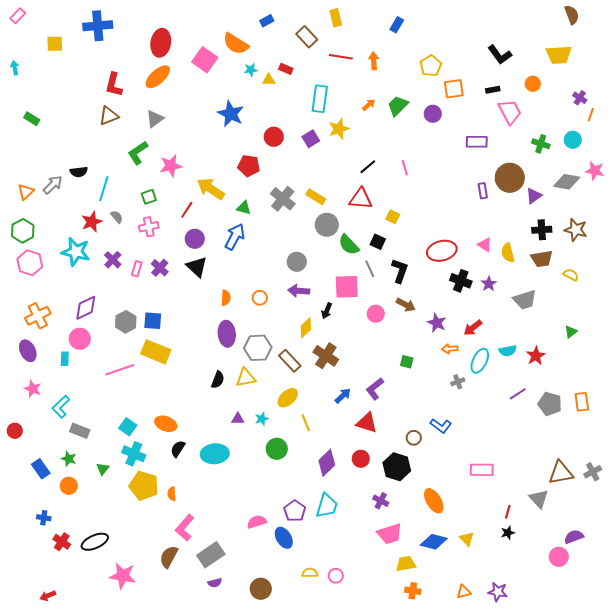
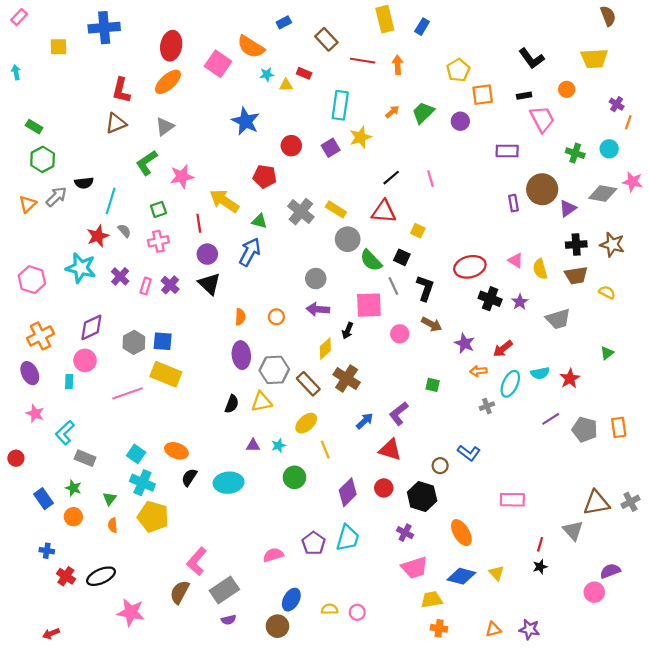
yellow rectangle: (336, 18) -> (385, 19), moved, size x1.4
red line: (187, 210) -> (199, 223), turned -42
green hexagon: (23, 231) -> (43, 159), moved
orange semicircle: (172, 494) -> (113, 525), moved
blue ellipse: (284, 538) -> (291, 600), moved, turned 60

